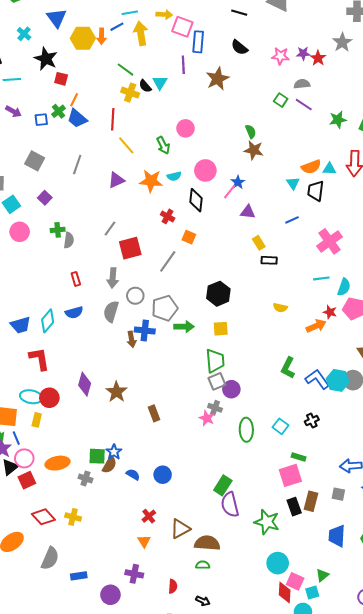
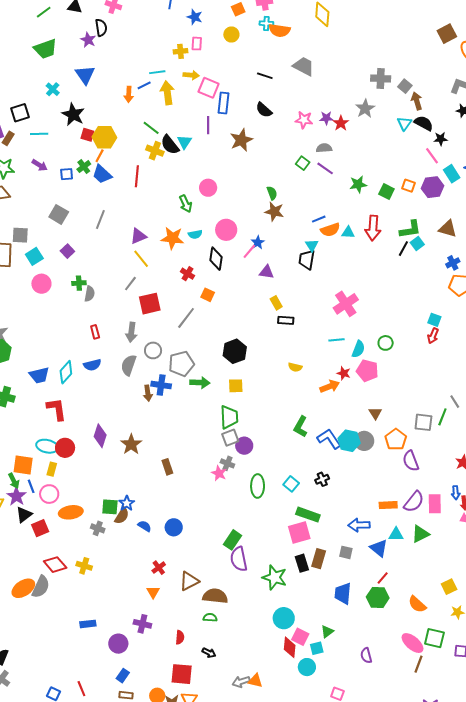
yellow hexagon: (83, 38) -> (104, 137), moved
black semicircle: (145, 86) -> (170, 145), size x1.5
yellow line: (126, 145) -> (141, 259), moved
black trapezoid: (316, 191) -> (307, 260), moved
blue line: (292, 220) -> (319, 219), moved
green rectangle: (299, 457) -> (308, 515), size x1.6
pink circle: (24, 458) -> (49, 494), moved
gray semicircle: (50, 558) -> (41, 587), moved

